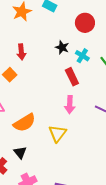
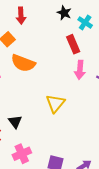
pink arrow: (70, 105) -> (80, 70), moved
orange semicircle: (24, 123) -> (23, 63), moved, turned 50

